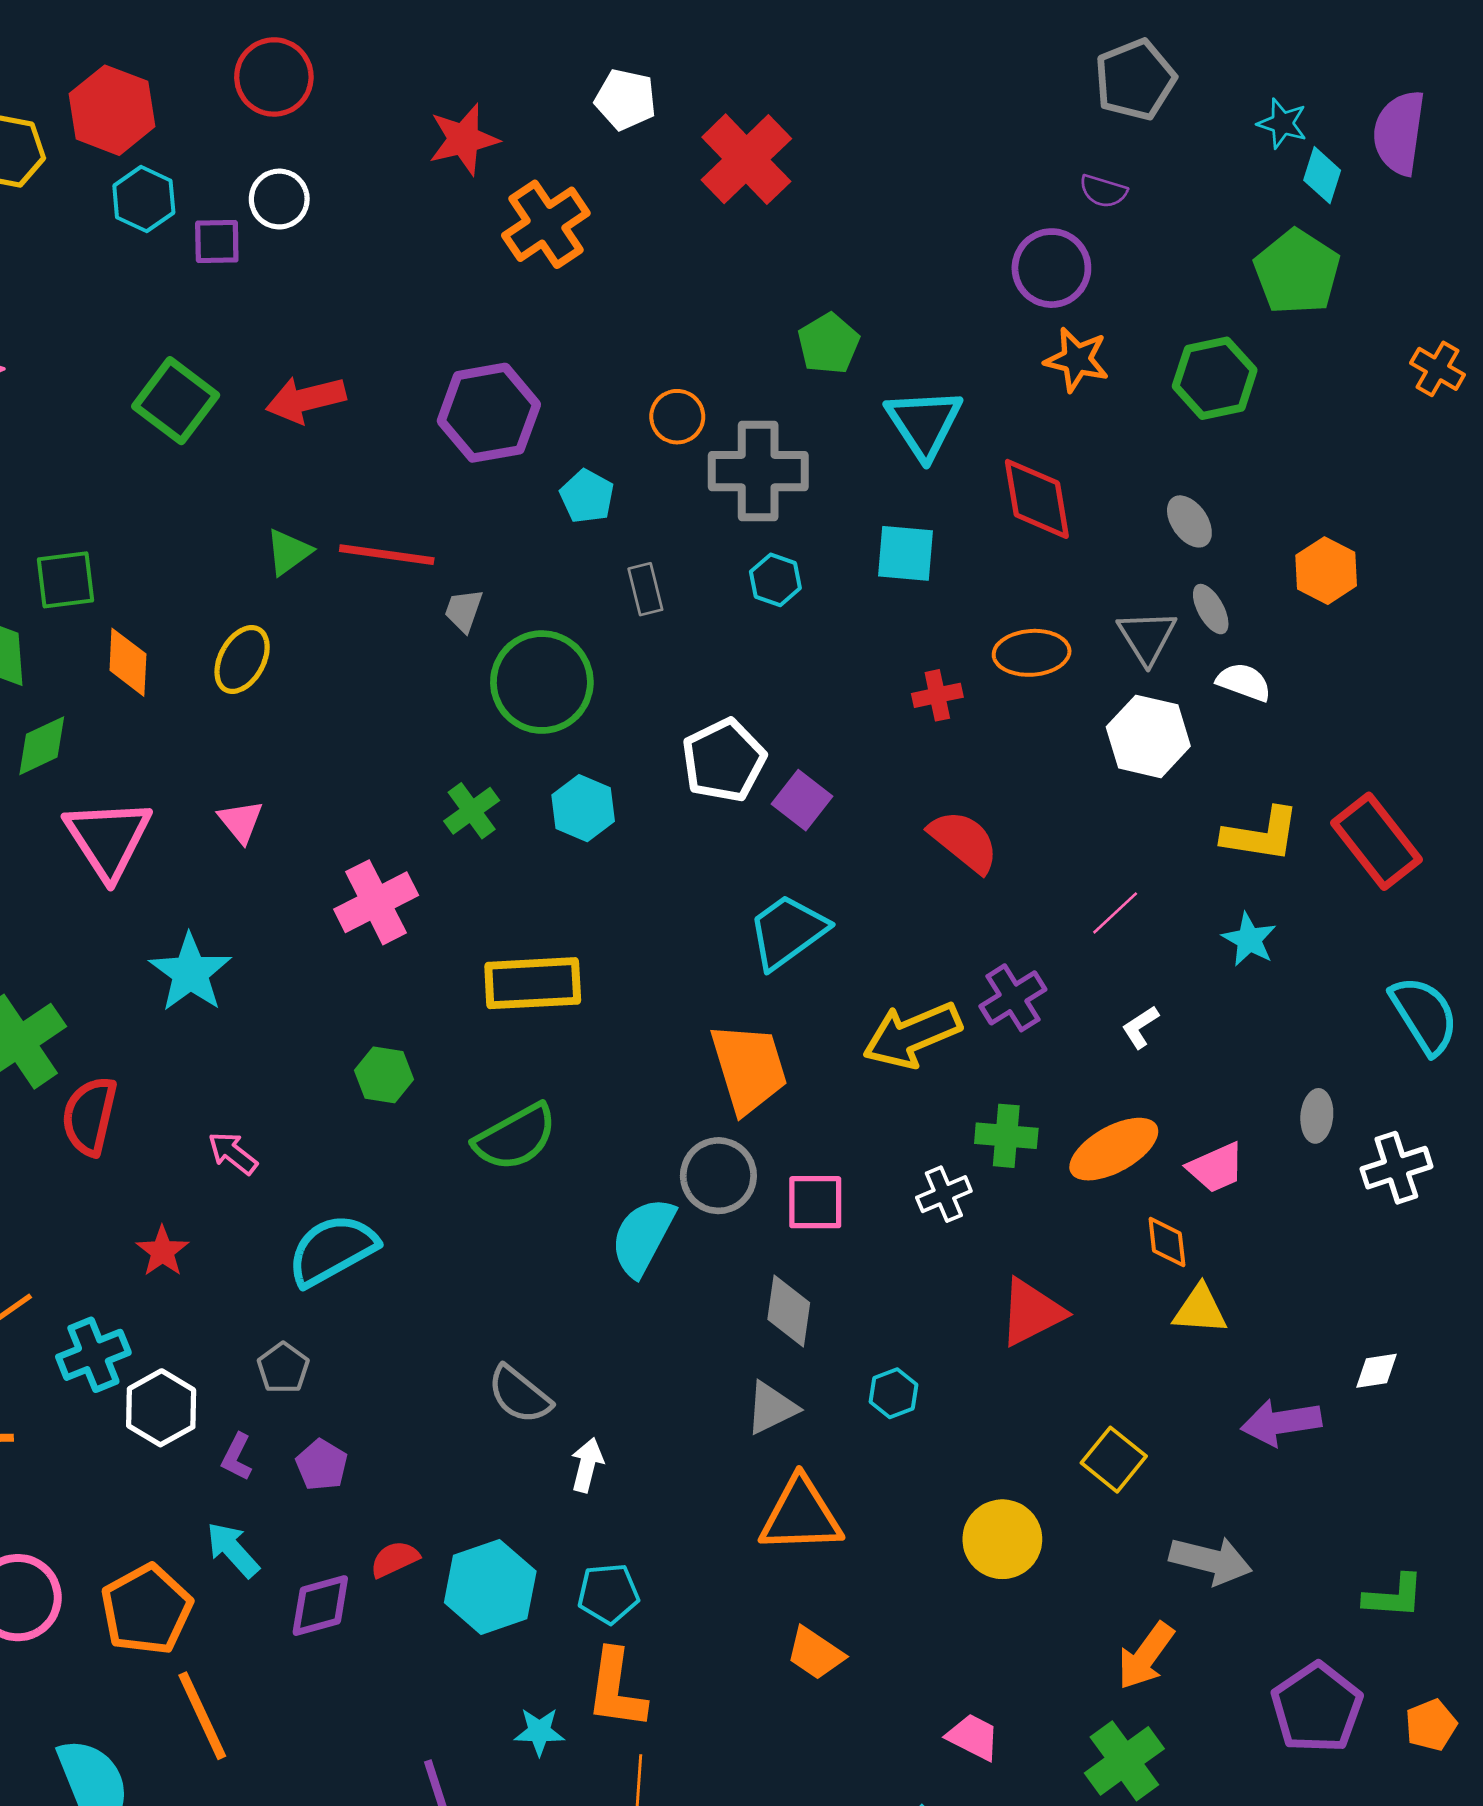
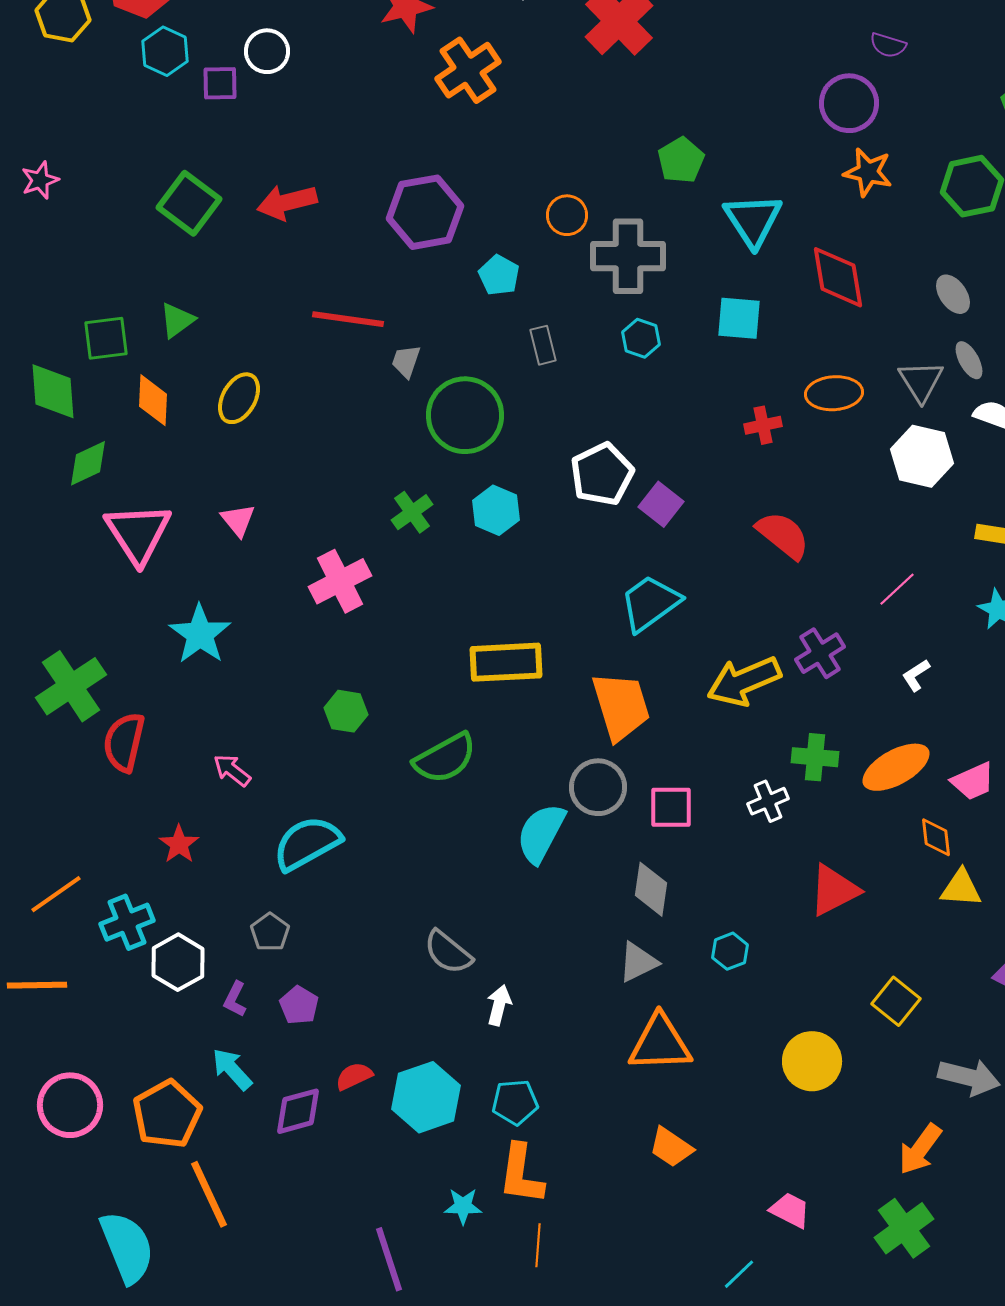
green triangle: (288, 552) -> (177, 320), moved
yellow rectangle: (533, 983) -> (506, 662), moved

